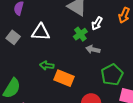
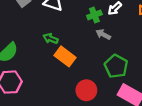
green pentagon: (112, 75) -> (116, 66), turned -30

